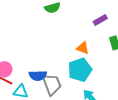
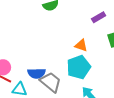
gray trapezoid: (52, 84) -> (51, 82), turned -30

